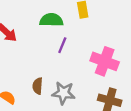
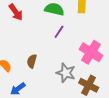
gray star: (63, 93) -> (66, 73), moved

